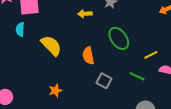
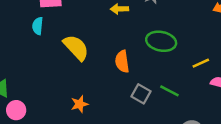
green ellipse: (119, 38) -> (161, 41), turned -45
green line: (137, 76) -> (169, 91), moved

